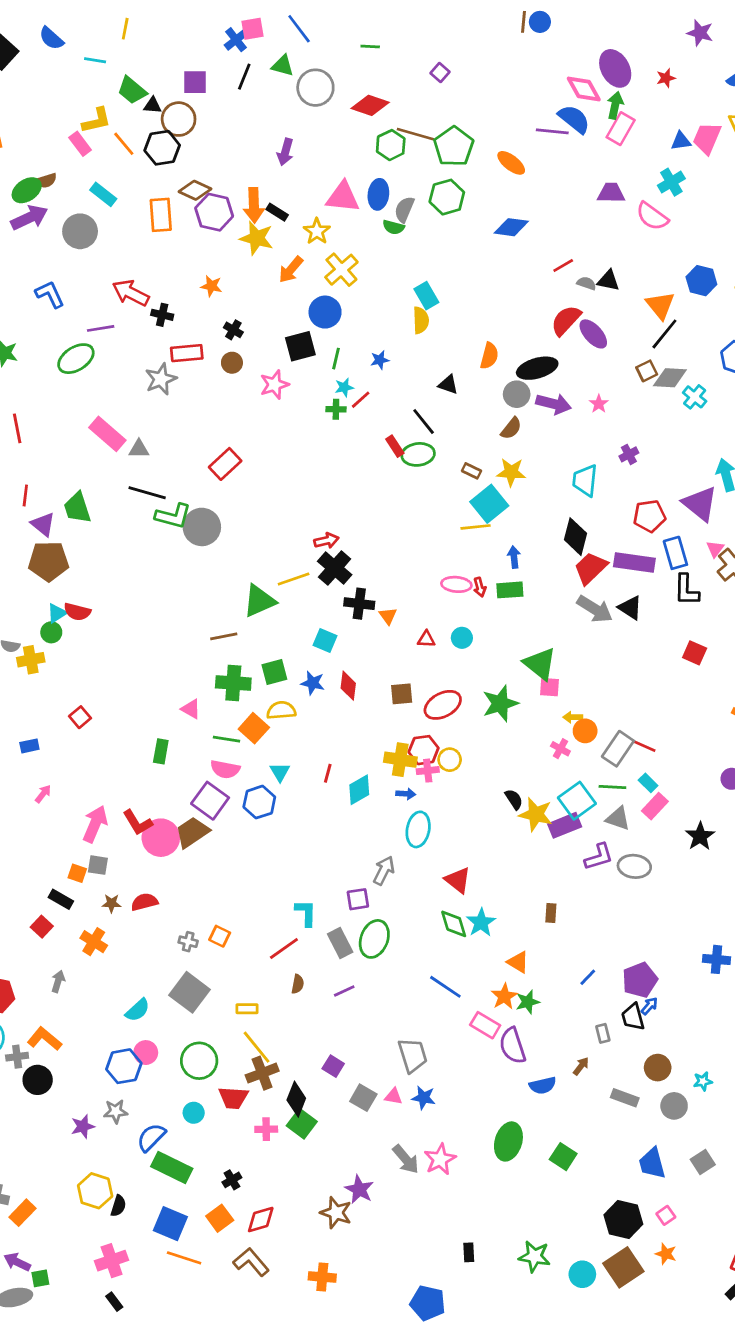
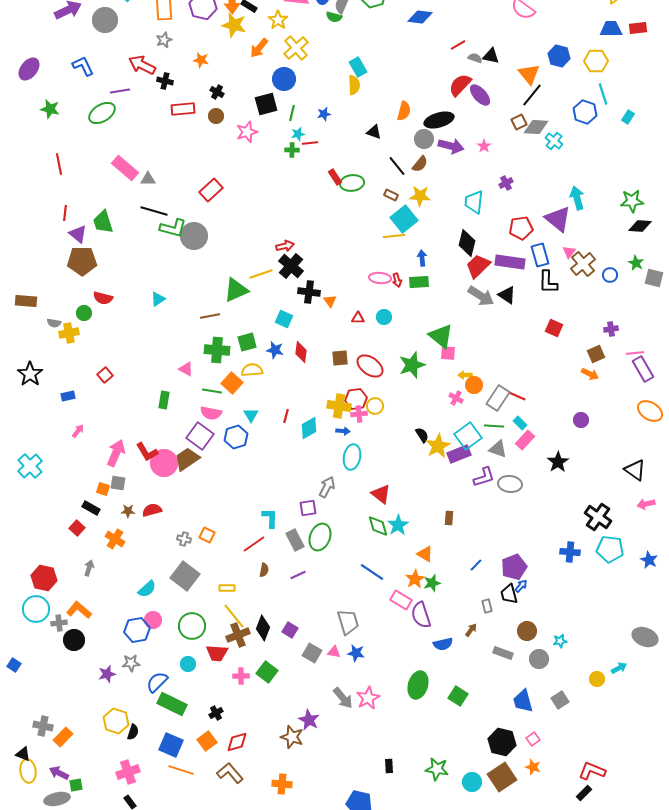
gray star: (161, 379) -> (164, 40), moved, size x0.7
red line: (361, 400) -> (310, 143), turned 35
black line: (424, 422) -> (397, 166), moved
cyan triangle: (57, 613) -> (158, 299), moved
red ellipse: (443, 705) -> (370, 366), turned 64
yellow star: (536, 814) -> (438, 446), turned 30
black diamond: (296, 1099) -> (263, 628), moved

